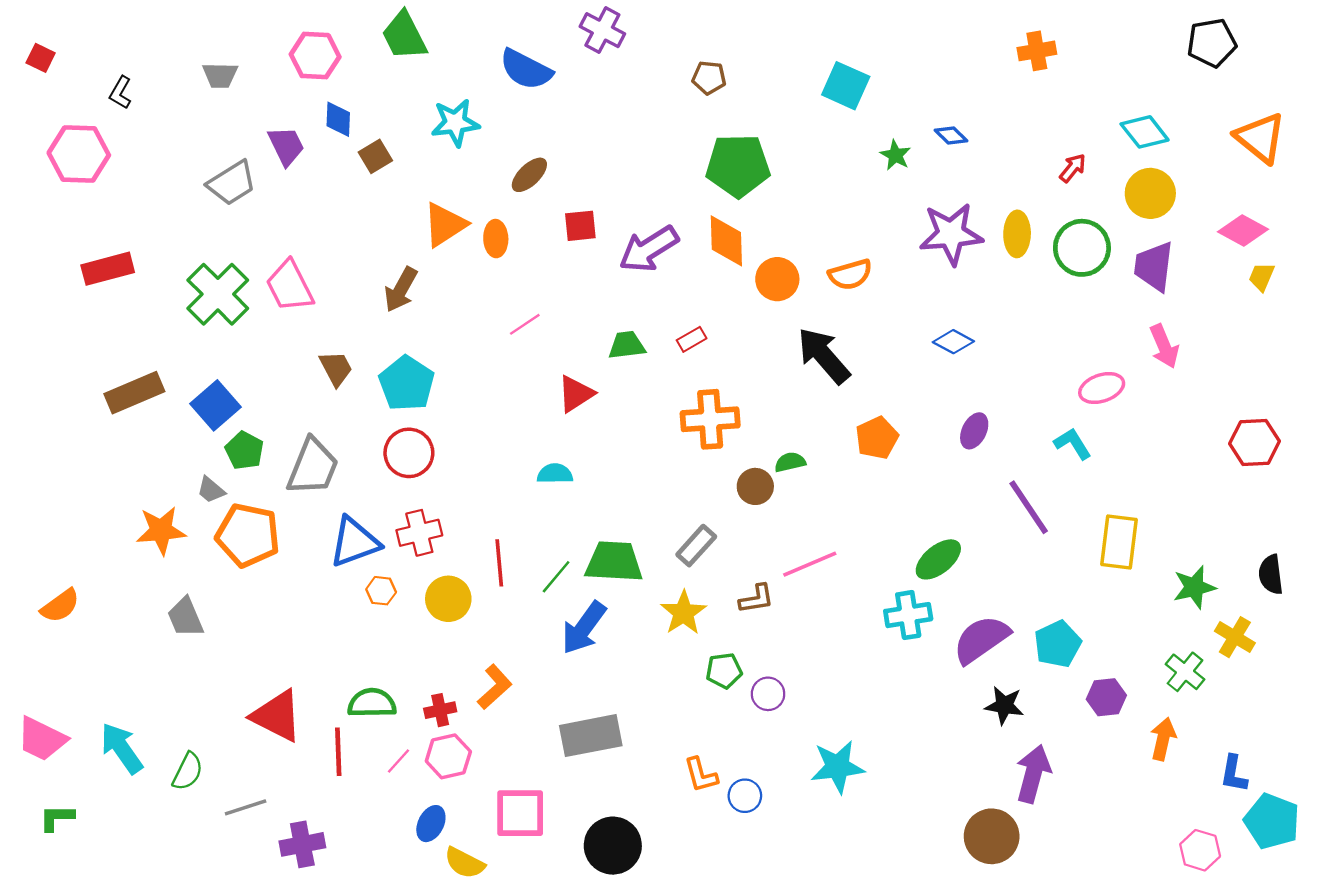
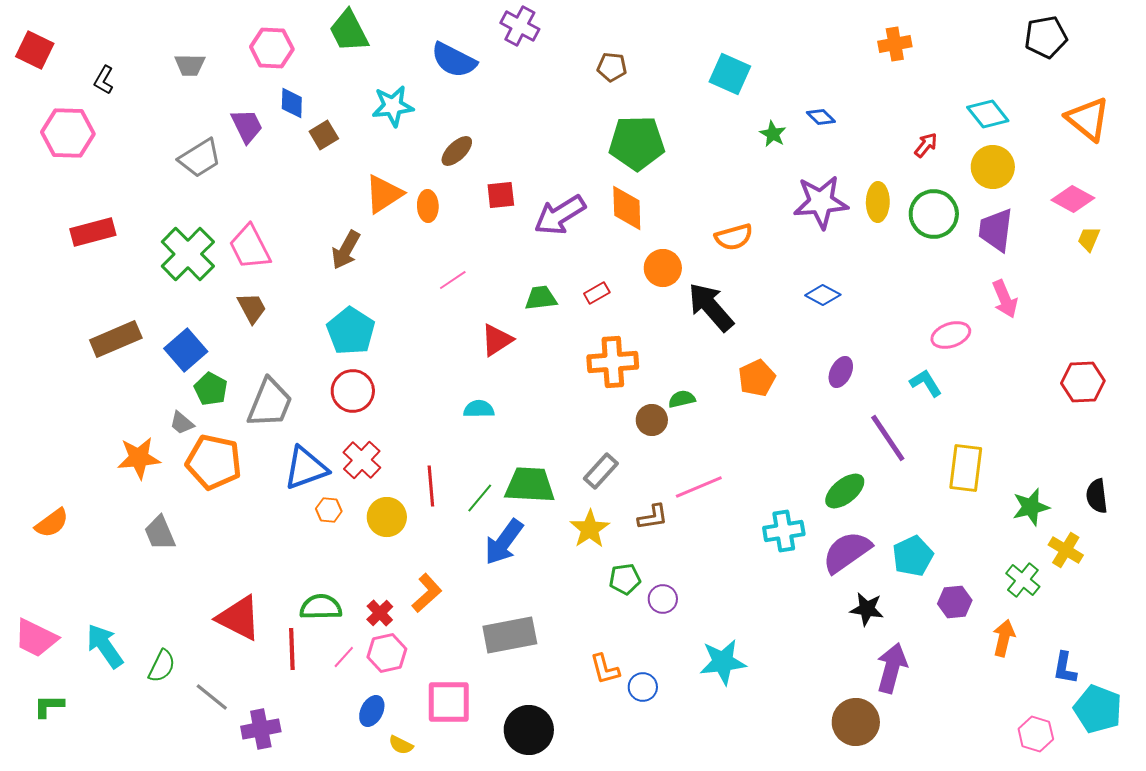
red square: (41, 58) -> (35, 50), size x1.5
orange circle: (777, 279) -> (663, 268), moved
brown trapezoid: (336, 368) -> (252, 308), moved
red cross: (419, 533) -> (362, 460), turned -33
green ellipse: (938, 559) -> (845, 491), moved
red cross: (440, 710) -> (380, 613), turned -32
gray line: (246, 807) -> (212, 697), turned 57
yellow semicircle: (465, 863) -> (401, 745), size x0.7

